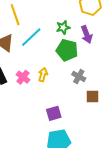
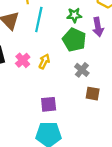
cyan line: (31, 37) -> (39, 19), turned -45

